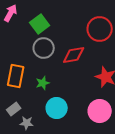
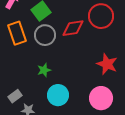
red diamond: (74, 55) -> (73, 28), moved
orange rectangle: (16, 76) -> (17, 33), moved, turned -30

